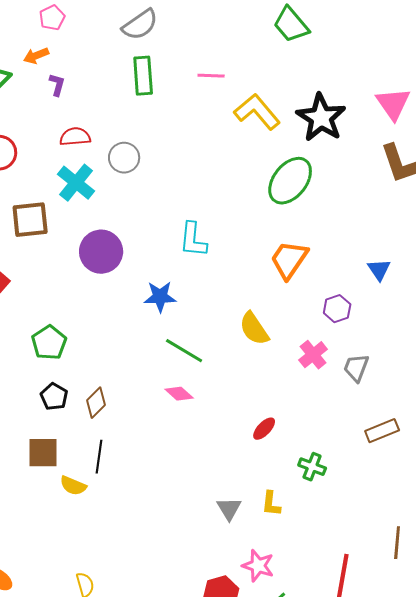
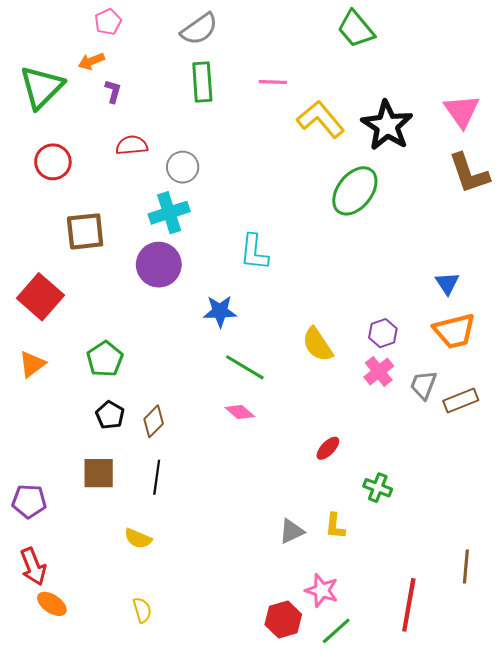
cyan cross: (76, 183) -> (169, 213), moved, turned 33
orange trapezoid: (289, 260) -> (454, 331), moved, turned -138
purple hexagon: (337, 309) -> (383, 333), moved
brown rectangle: (382, 431) -> (461, 401), moved
yellow semicircle: (73, 486) -> (138, 539), moved
gray triangle: (229, 509) -> (292, 531), turned 36

